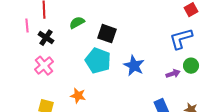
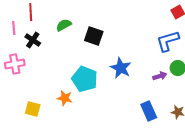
cyan pentagon: (98, 61) -> (85, 79), moved
pink cross: (44, 66) -> (15, 64), moved, turned 30

